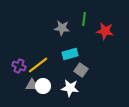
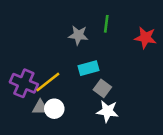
red star: (105, 31) -> (145, 38), moved
purple cross: (19, 66) -> (24, 83), size x1.5
white star: (70, 88) -> (107, 111), moved

